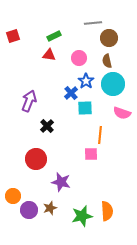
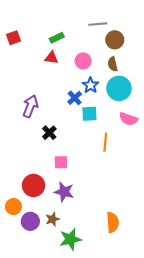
pink square: (91, 154) -> (61, 162), moved
red circle: (36, 159) -> (33, 185), moved
green star: (82, 216) -> (70, 239), moved

